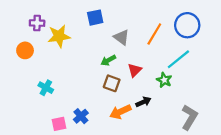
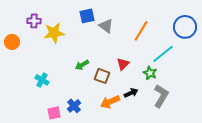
blue circle: (187, 25) -> (185, 27), moved
gray triangle: (121, 37) -> (106, 26), moved
orange circle: (25, 50) -> (12, 42), moved
green arrow: (108, 60) -> (82, 65), moved
gray L-shape: (189, 117) -> (161, 96), moved

